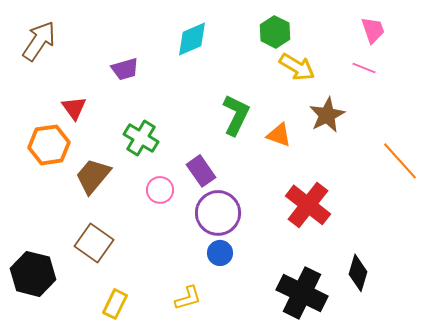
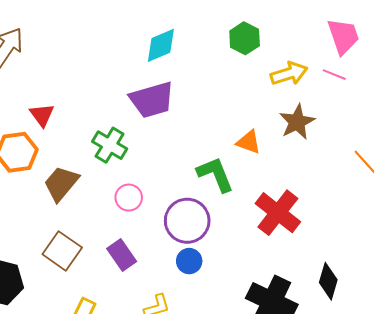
pink trapezoid: (373, 30) -> (343, 36), size x1.4
yellow arrow: (297, 67) -> (289, 74), moved, turned -48
purple trapezoid: (125, 69) -> (152, 100), moved, size x1.6
green L-shape: (236, 115) -> (215, 174), moved, turned -48
purple rectangle: (201, 171) -> (122, 255), moved

